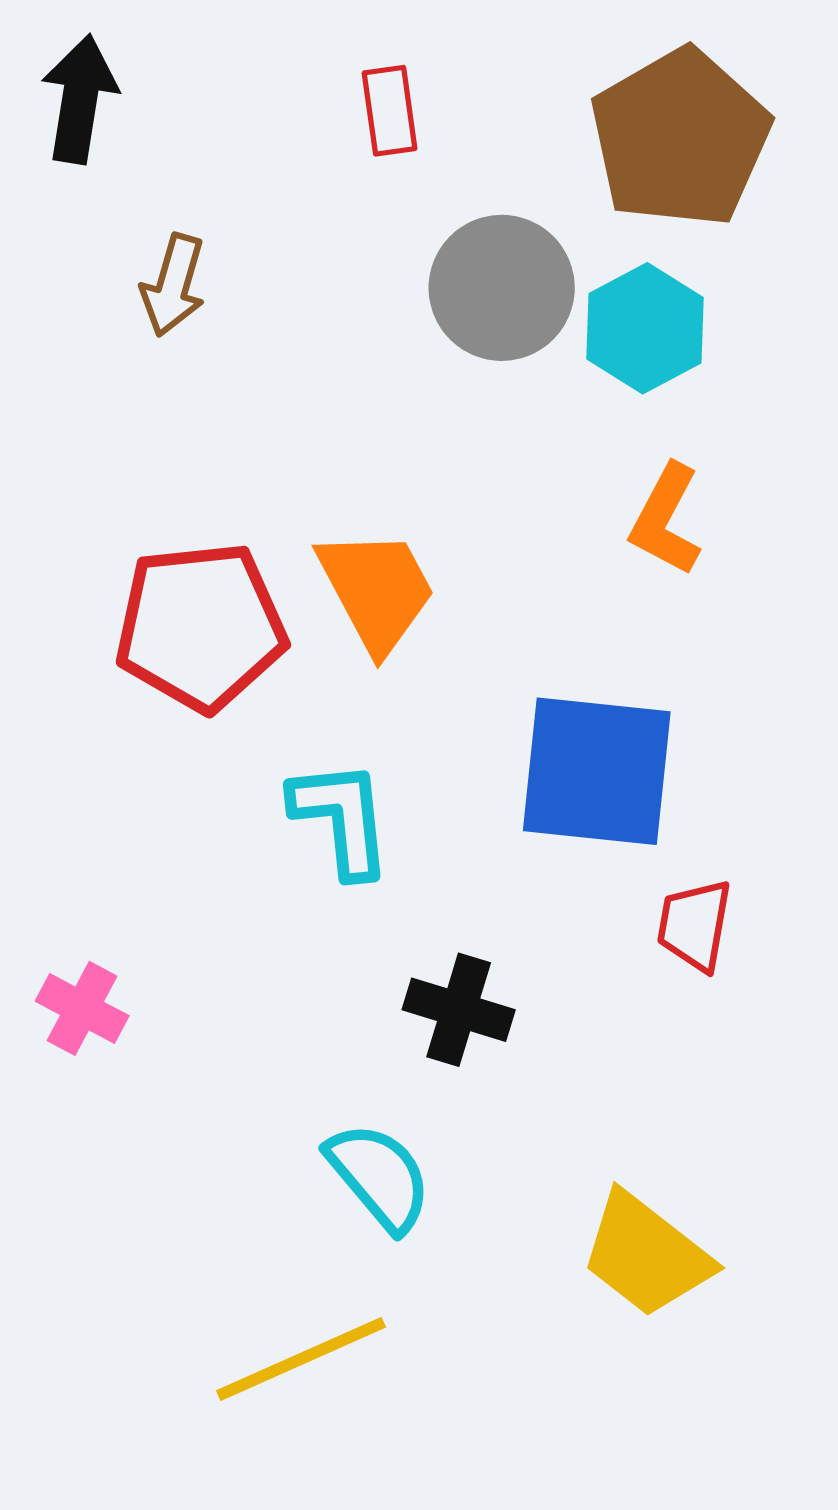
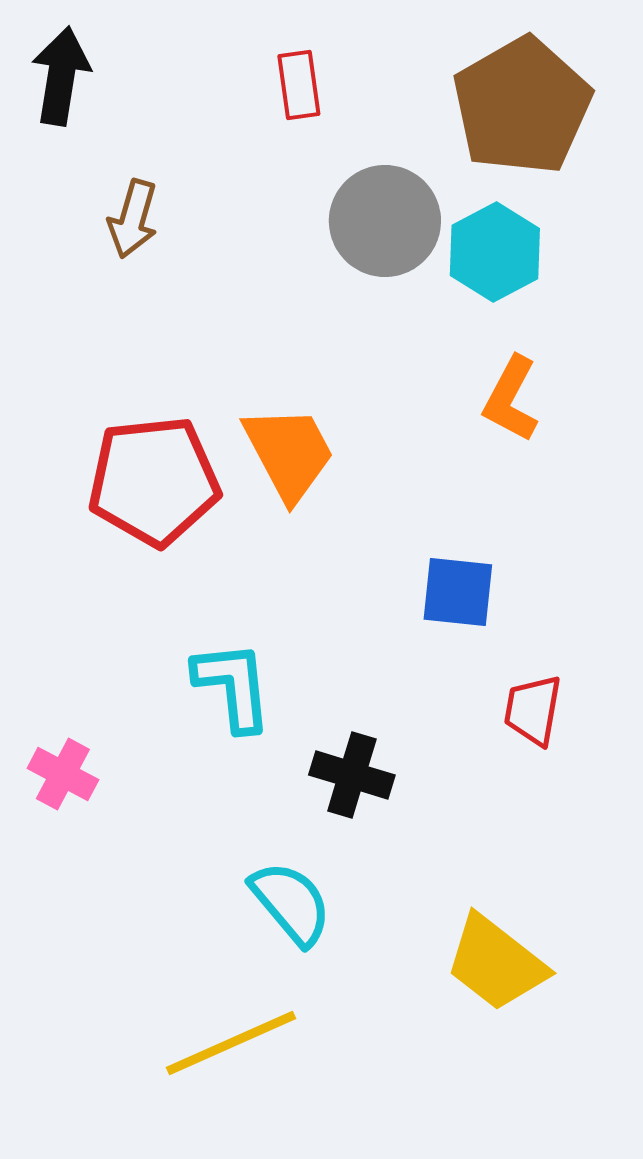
blue square: (597, 771) -> (458, 592), size x0.6
cyan L-shape: (341, 818) -> (233, 686), moved

